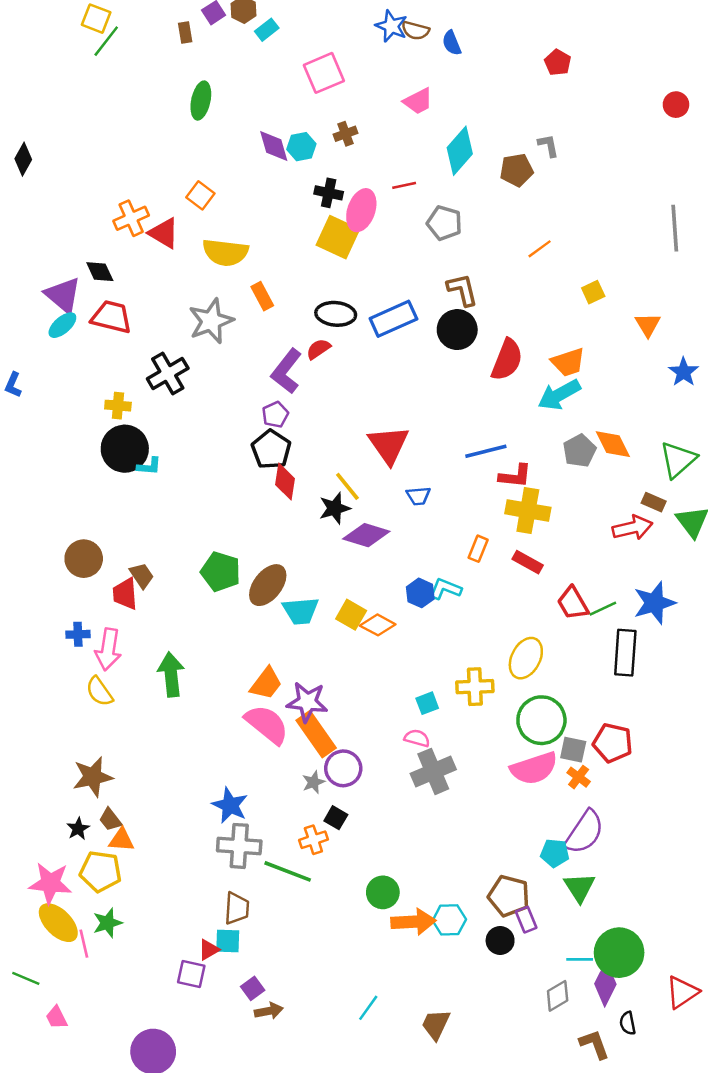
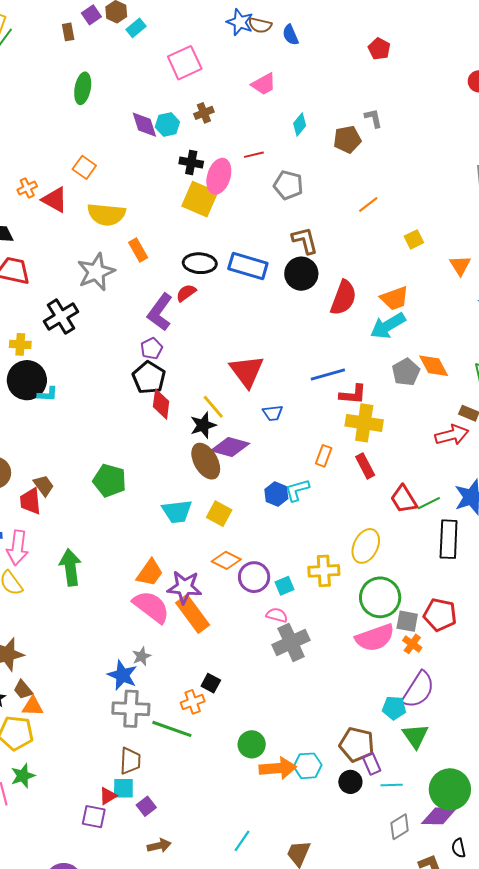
cyan diamond: (460, 151) -> (300, 125), size x0.6
orange cross: (131, 218) -> (27, 188), size x0.7
blue rectangle: (393, 319) -> (248, 266), turned 42
red rectangle: (528, 562) -> (365, 466), turned 35
brown ellipse: (268, 585) -> (206, 461), moved, turned -66
cyan L-shape: (445, 589) -> (297, 490), turned -36
orange diamond: (378, 625) -> (226, 560), moved
purple circle: (343, 768) -> (254, 577), moved
gray star: (314, 782) -> (142, 656), moved
cyan line: (580, 959) -> (392, 785), moved
purple diamond: (605, 984) -> (439, 816), turned 66
purple square: (253, 988) -> (146, 806), moved

